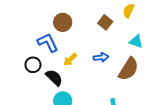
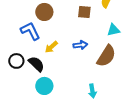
brown square: (105, 22) -> (84, 12), turned -32
cyan triangle: (136, 41) -> (113, 30), turned -32
black circle: (33, 65) -> (16, 61), moved

